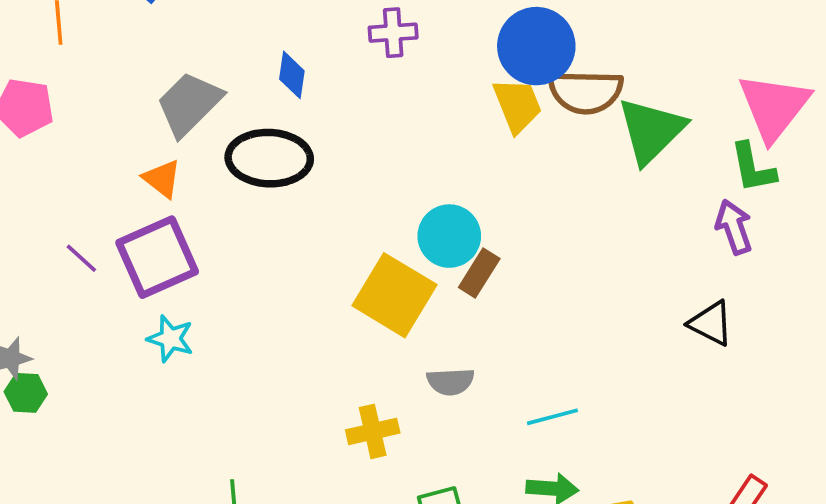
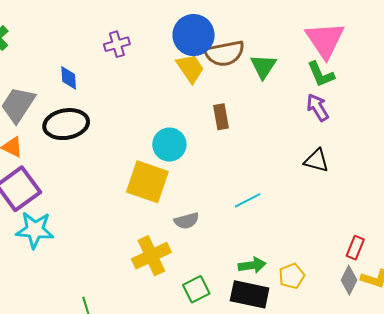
green triangle: (651, 131) -> (263, 66), size x0.7
brown rectangle: (479, 273) -> (221, 117), moved, turned -30
cyan star: (170, 339) -> (35, 230), size x1.5
cyan line: (552, 417) -> (248, 200), moved
yellow cross: (373, 431) -> (151, 256), size x1.4

